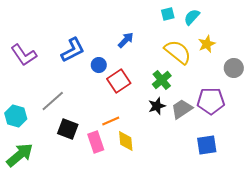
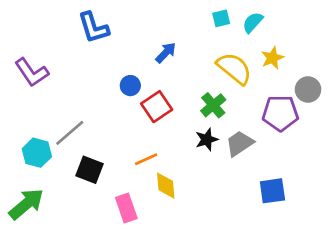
blue L-shape: (73, 50) -> (93, 28), moved, turned 100
purple pentagon: (211, 101) -> (280, 113), moved
cyan hexagon: (16, 116) -> (37, 153), moved
pink rectangle: (96, 142) -> (126, 208), moved

